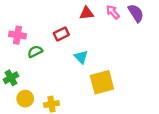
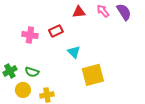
pink cross: (18, 35) -> (30, 35), moved
green semicircle: (35, 51) -> (32, 72), moved, turned -136

